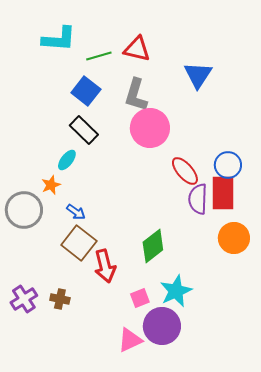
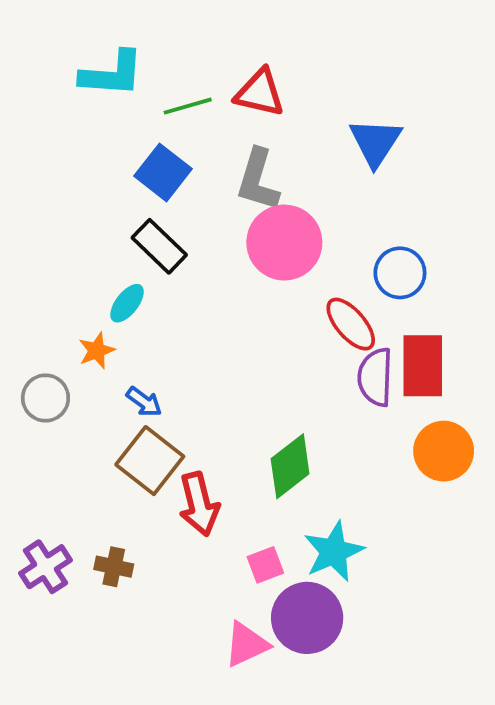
blue circle: (228, 165) -> (400, 273), moved
gray circle: (24, 210) -> (45, 398), size x0.7

